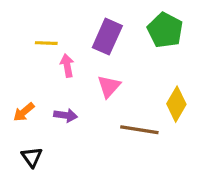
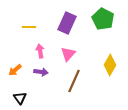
pink arrow: (67, 66) -> (40, 51), moved
brown line: (139, 130) -> (74, 81), moved, turned -75

